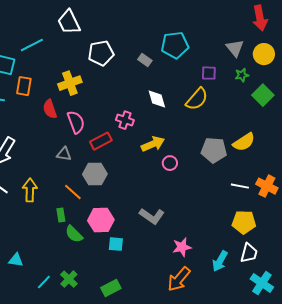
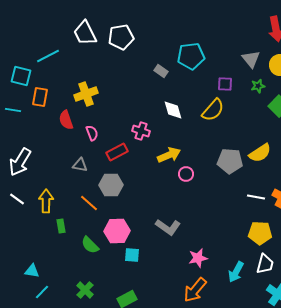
white pentagon: (101, 53) -> (121, 37), moved
pink semicircle: (76, 122) -> (92, 133), size x0.7
green rectangle: (61, 215) -> (61, 226), moved
cyan line: (44, 282) -> (42, 292), moved

